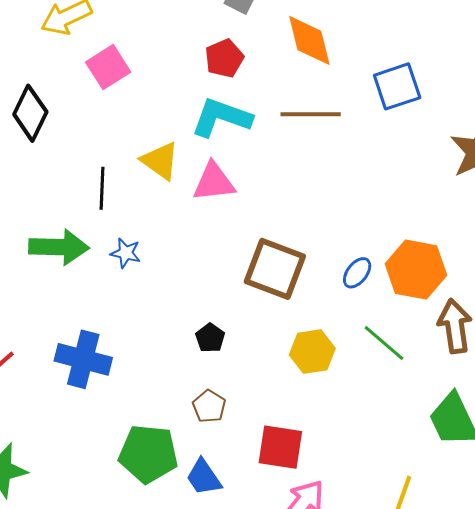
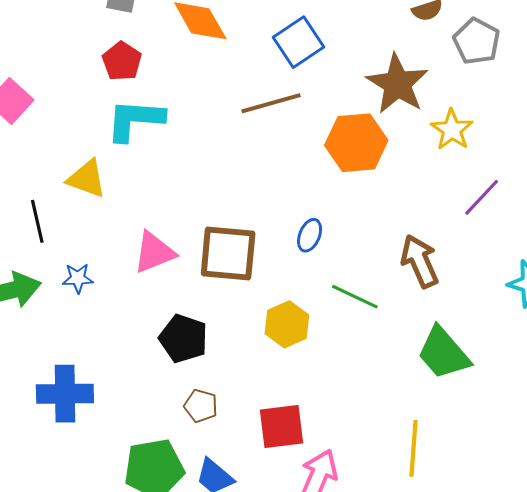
brown line: (311, 114) -> (271, 103), moved
pink triangle: (214, 182) -> (154, 252), moved
orange hexagon: (416, 270) -> (356, 143), moved
black pentagon: (210, 338) -> (183, 339), size x1.6

